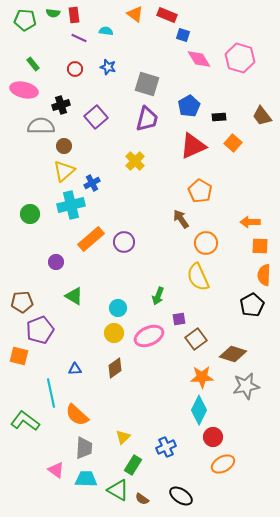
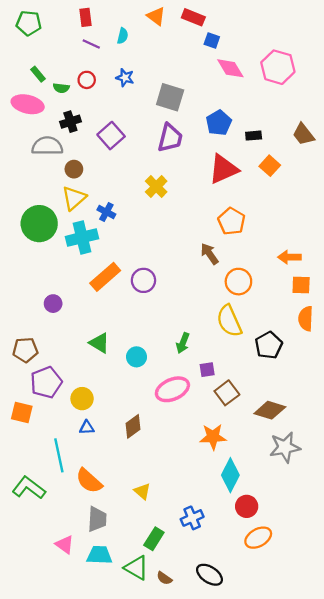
green semicircle: (53, 13) -> (61, 88), moved
cyan semicircle: (106, 31) -> (123, 36), turned 96
blue cross: (92, 183) -> (106, 212), turned -35
green circle: (30, 214) -> (39, 224), moved, size x1.6
purple circle: (56, 262) -> (53, 304), moved
green triangle: (74, 296) -> (99, 343), moved
black pentagon: (252, 305) -> (269, 345), moved
yellow circle: (114, 333) -> (82, 399), moved
orange star: (202, 377) -> (213, 437), moved
yellow triangle: (123, 437) -> (142, 491), moved, turned -35

